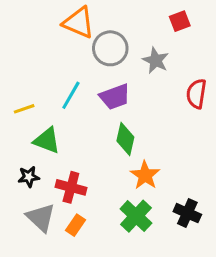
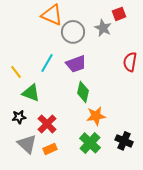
gray star: (156, 60) -> (103, 28), moved
yellow line: (24, 109) -> (16, 72), turned 72
orange star: (145, 175) -> (96, 116), turned 30
red cross: (71, 187) -> (47, 124), turned 30
orange rectangle: (76, 225) -> (50, 149), turned 32

